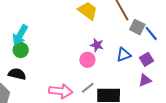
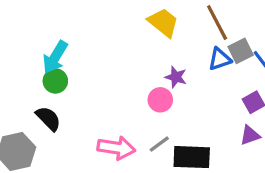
gray square: (137, 27) -> (241, 51), turned 35
blue triangle: (124, 55) -> (220, 59), moved
black semicircle: (17, 74) -> (48, 119), turned 30

